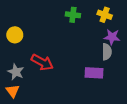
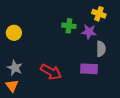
green cross: (73, 15) -> (69, 26), moved
purple star: (112, 37) -> (89, 32), moved
red arrow: (42, 62) -> (51, 72), moved

